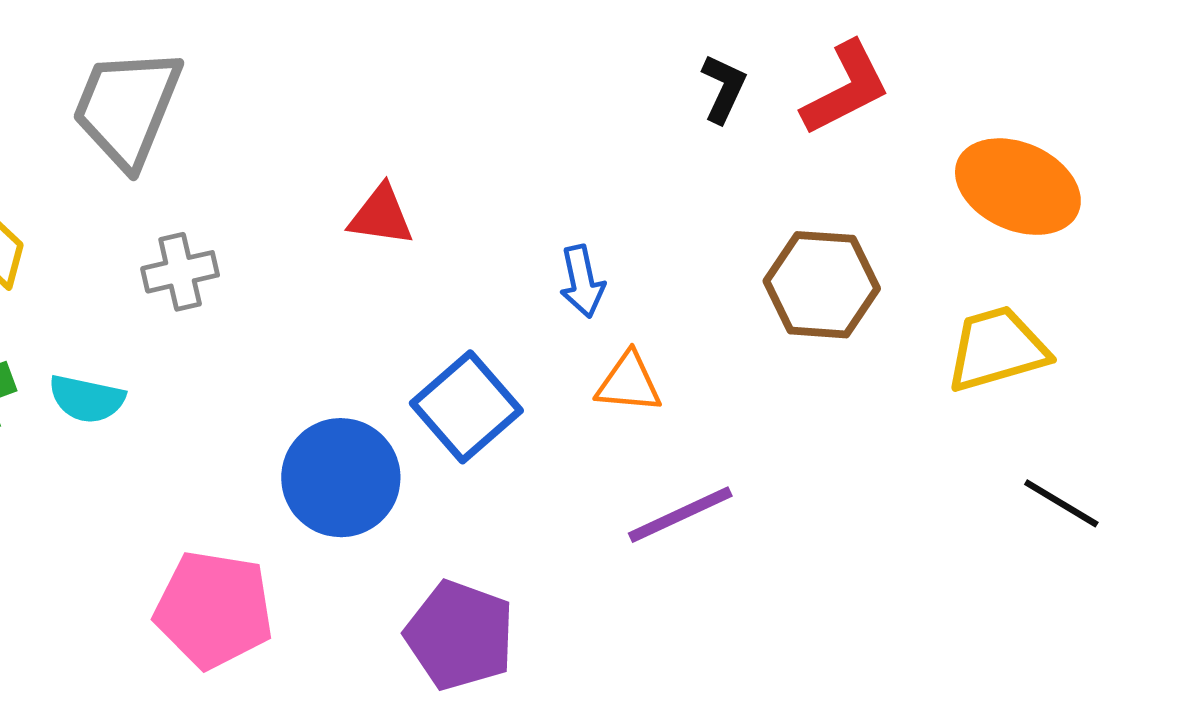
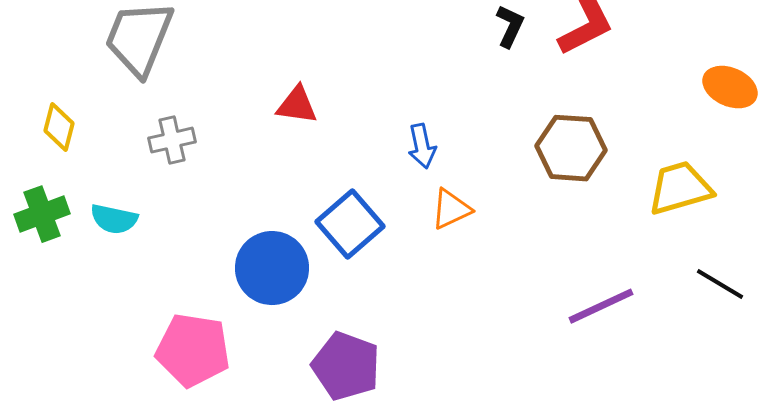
orange ellipse: (1018, 187) -> (730, 87), moved, size x0.7
orange triangle: (629, 383) -> (451, 209), turned -30
purple line: (680, 515) -> (601, 306), moved

